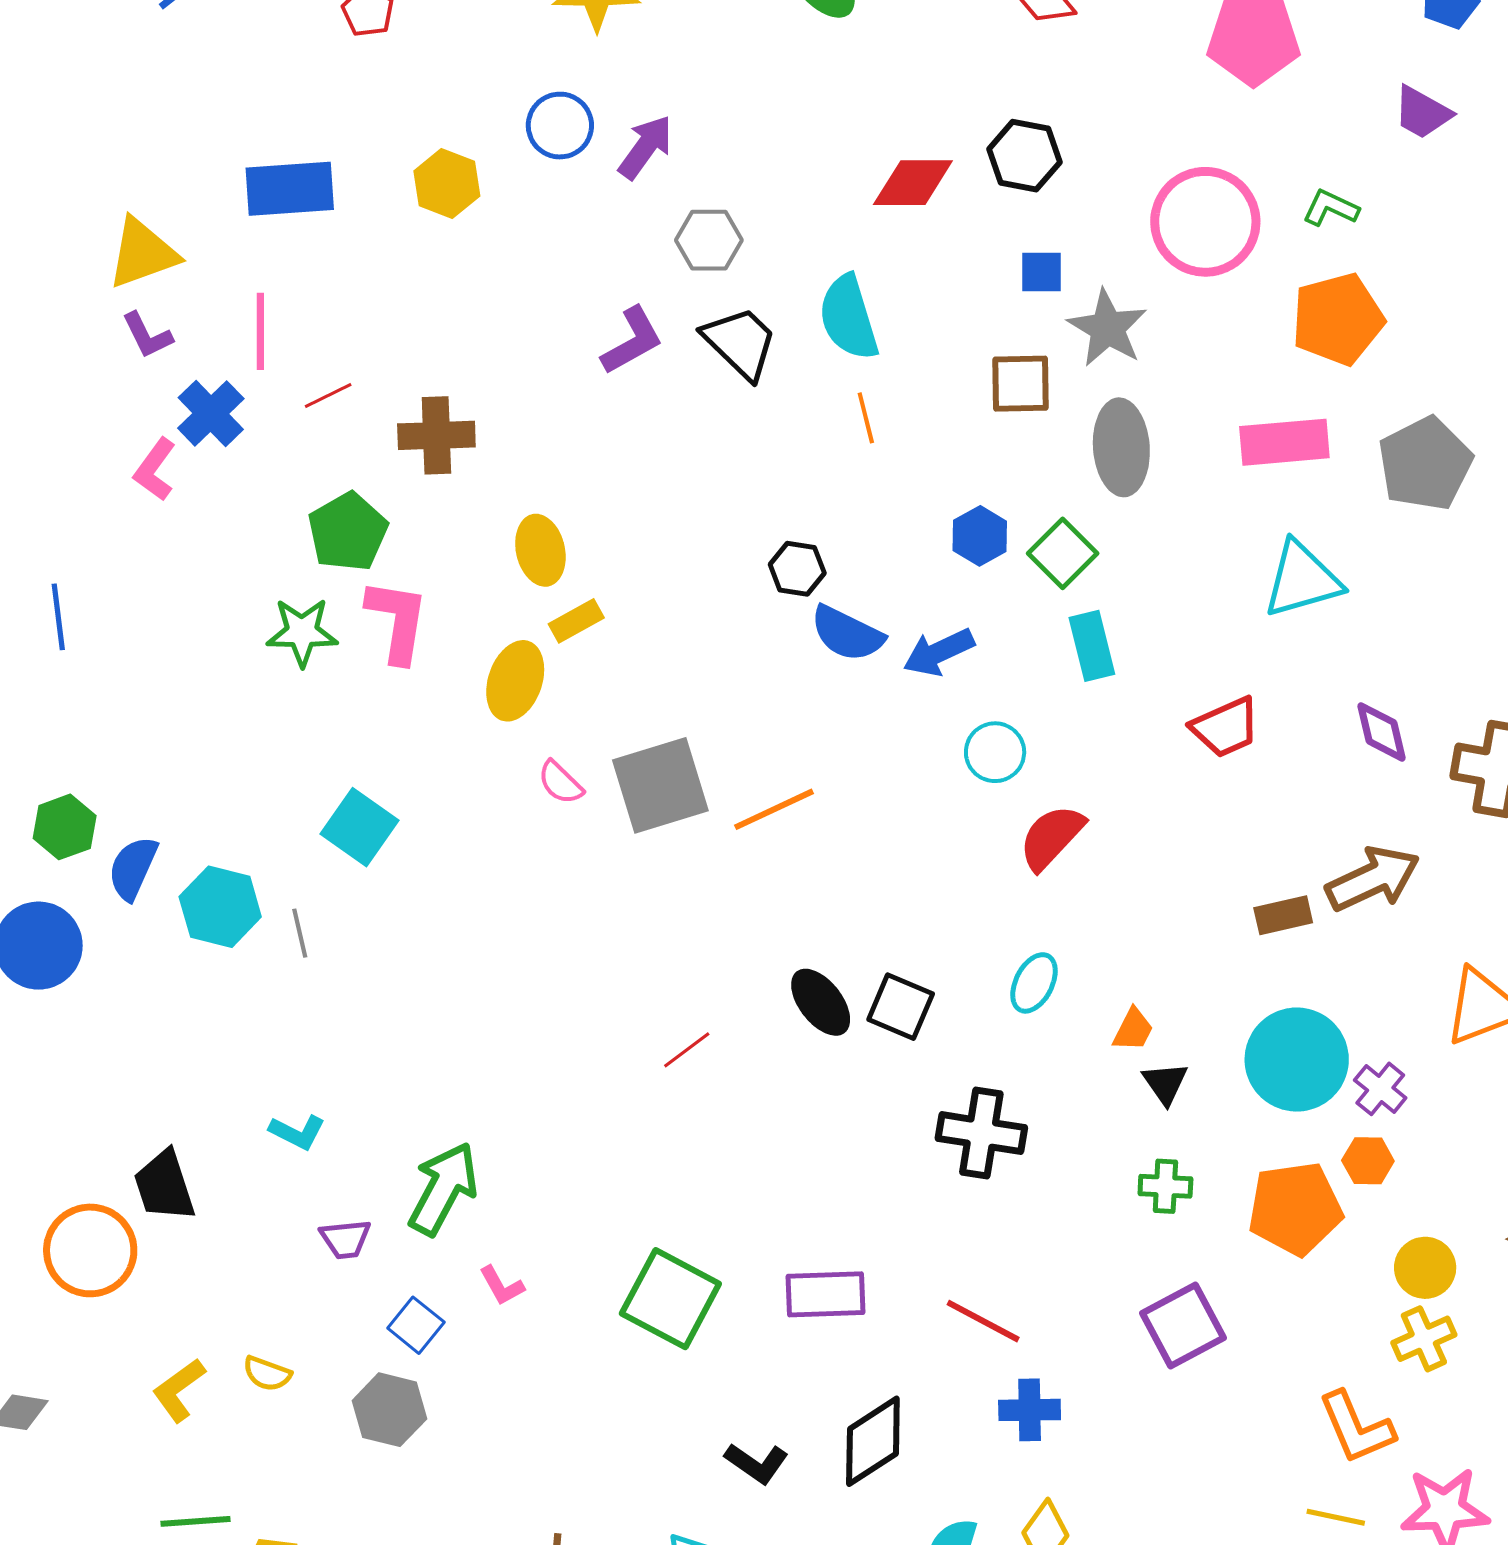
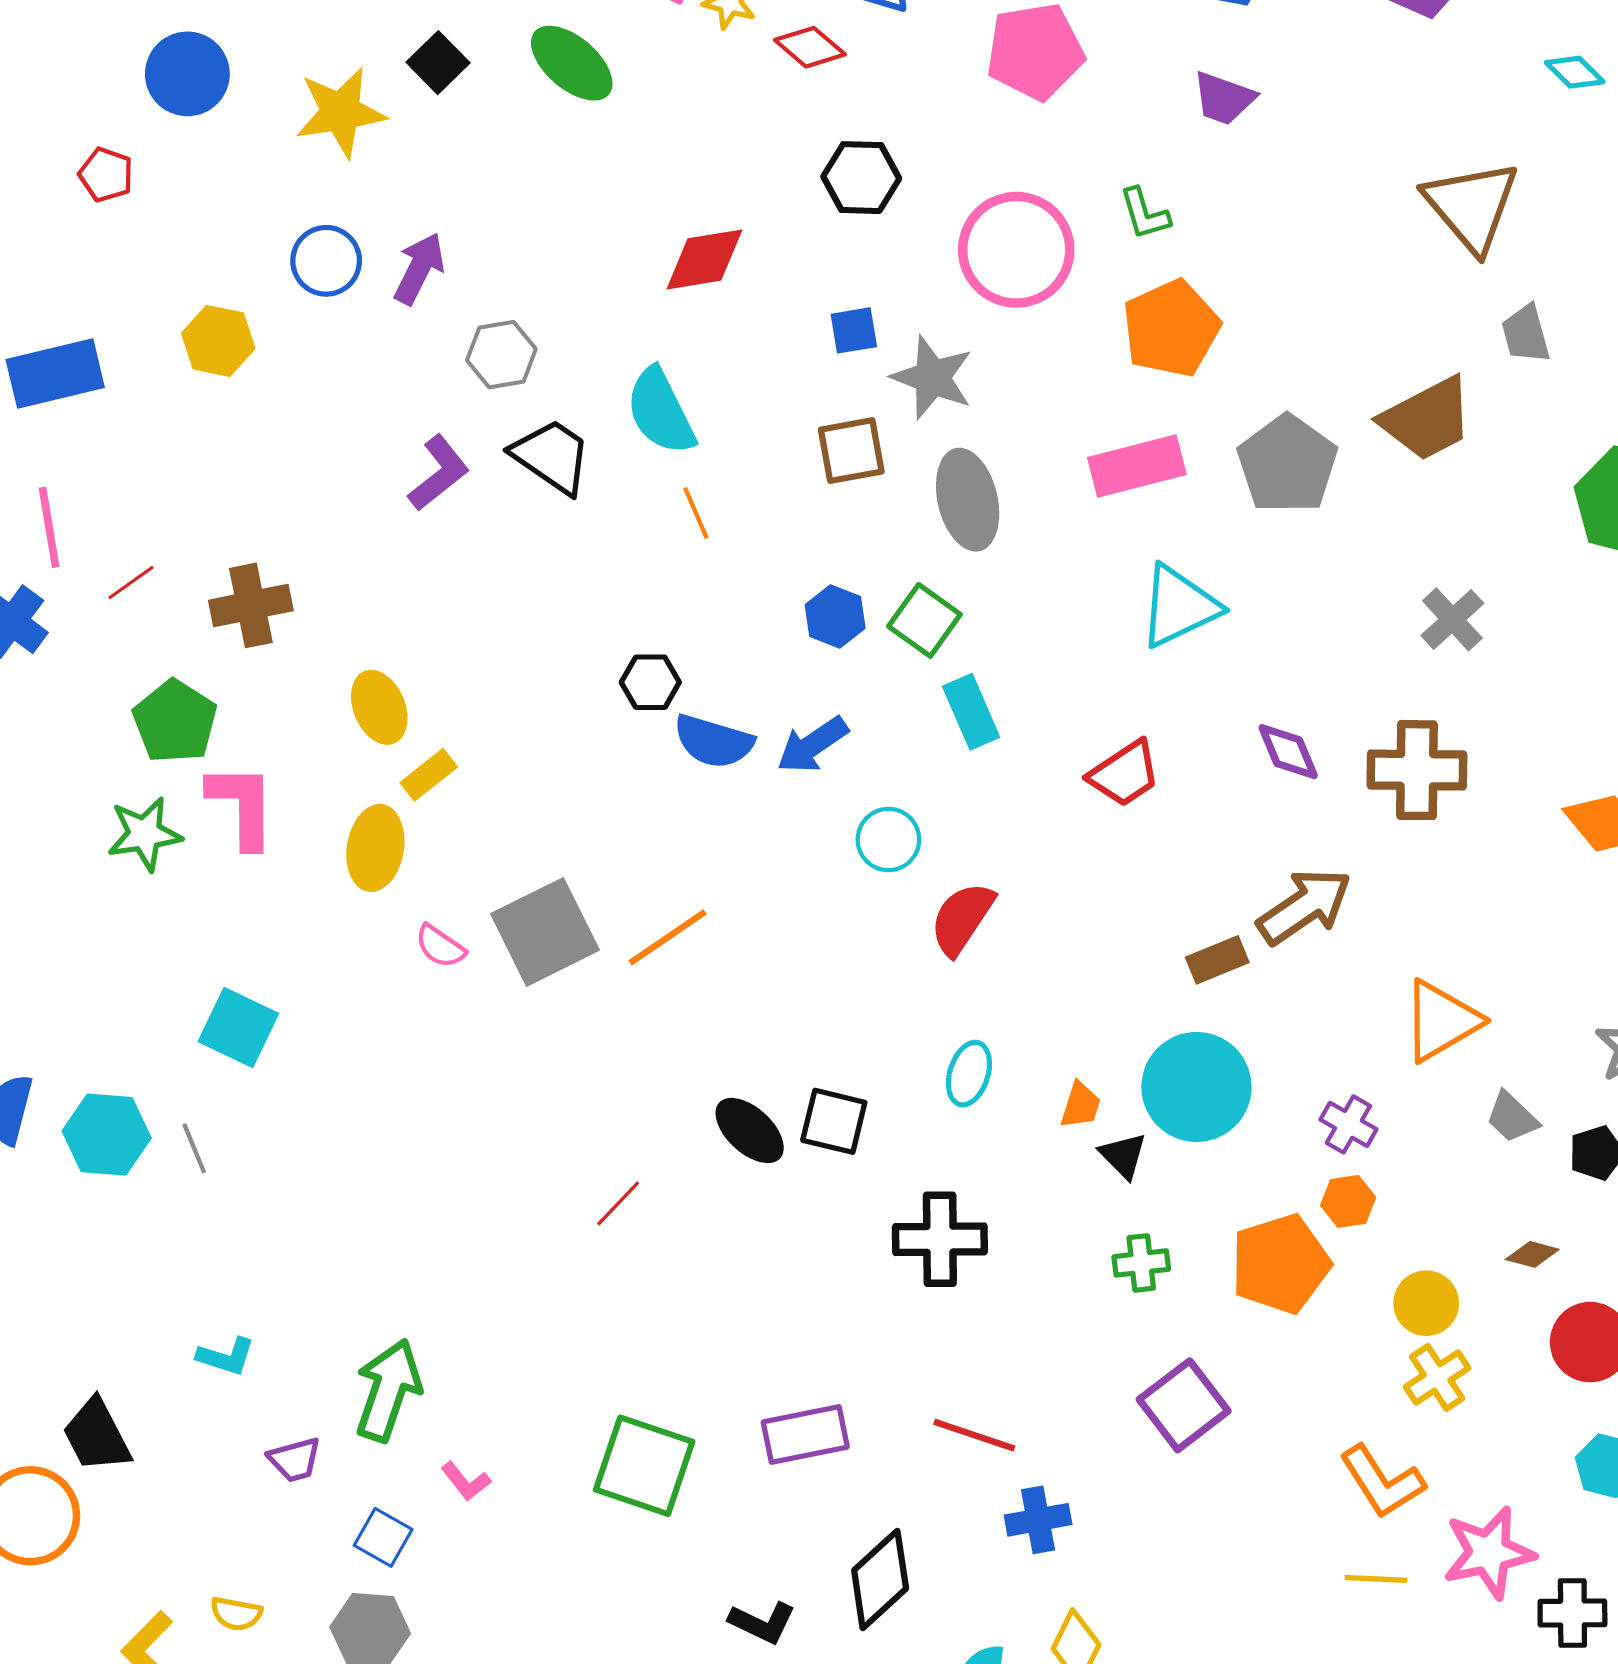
black hexagon: (1024, 156) -> (861, 178), moved
green L-shape: (1331, 208) -> (1145, 214), turned -122
cyan circle: (1297, 1060) -> (1196, 1087), moved

